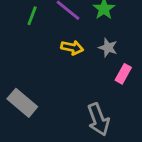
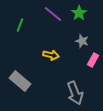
green line: (32, 16) -> (20, 25), moved
yellow arrow: (72, 48) -> (51, 55), moved

